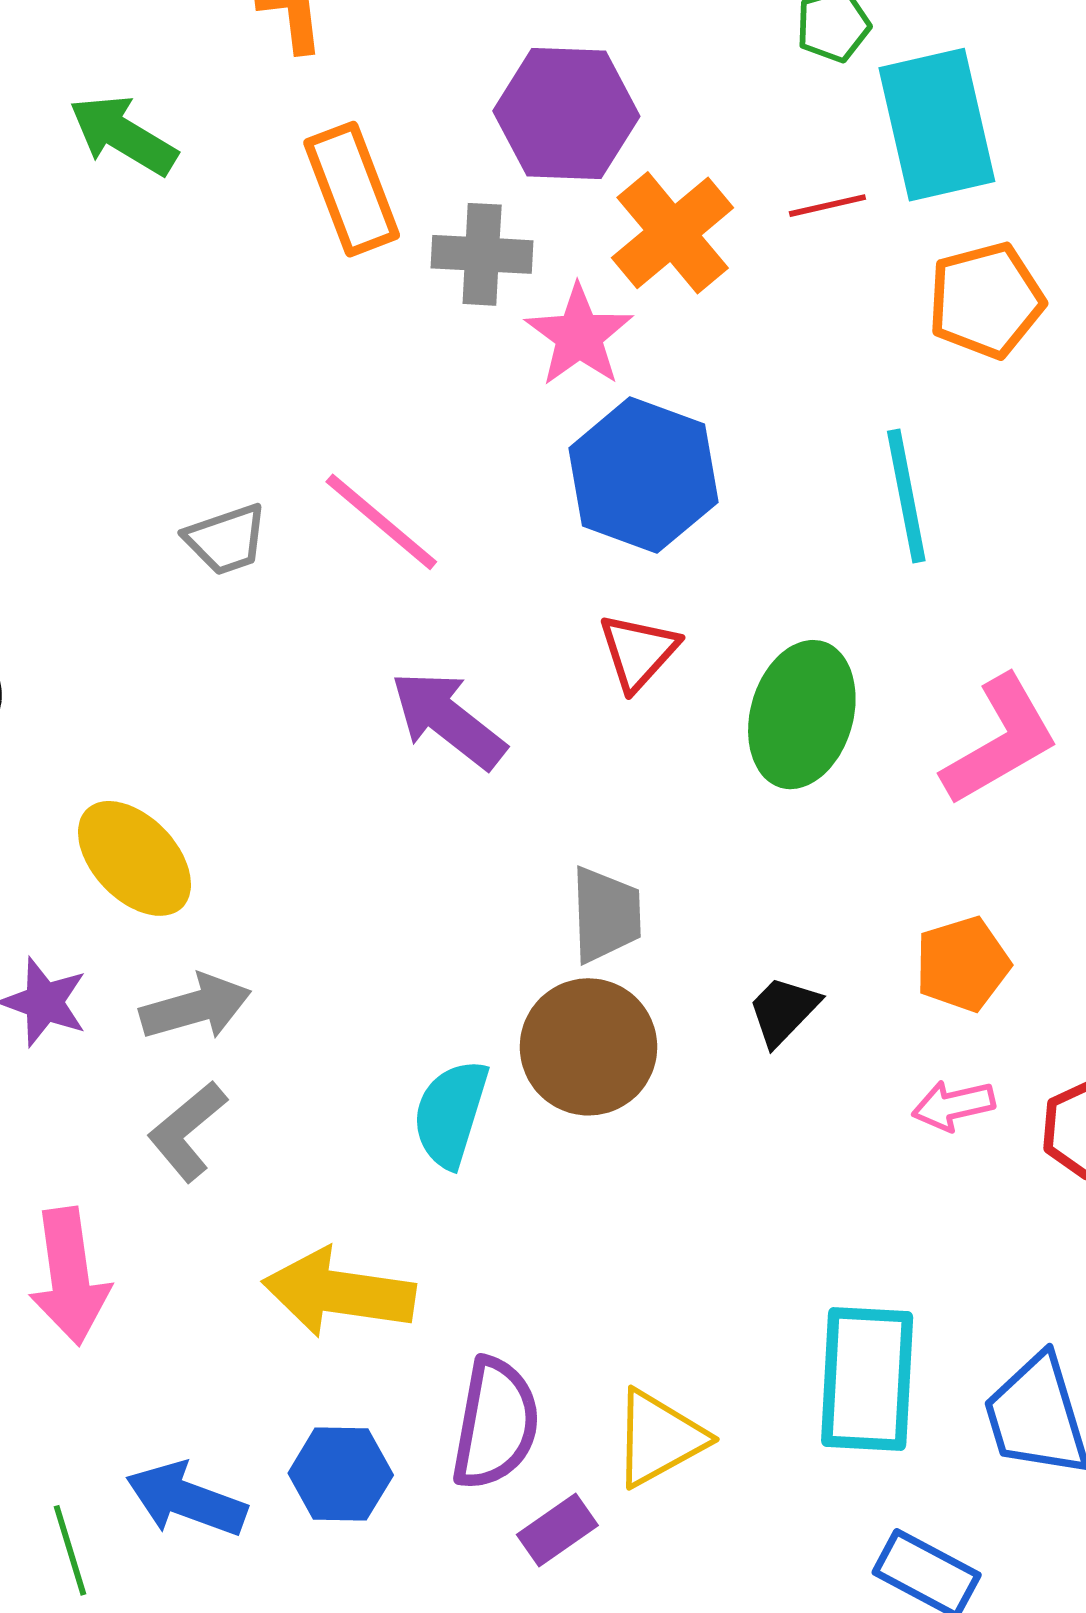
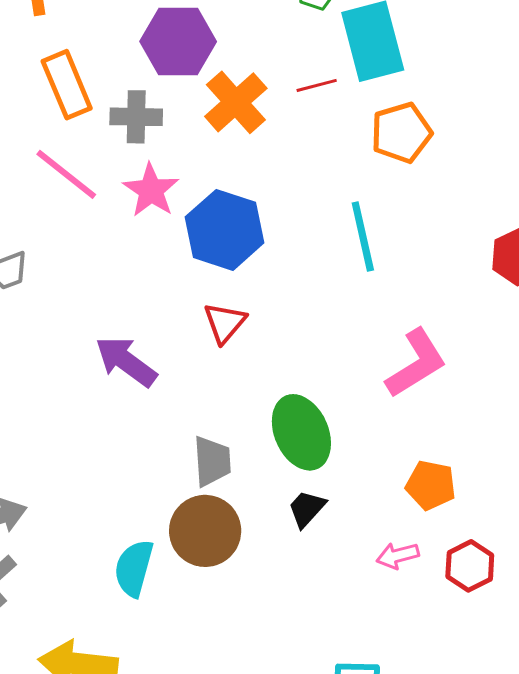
pink star: (579, 335) -> (151, 190), moved
pink line: (381, 522) -> (66, 174), moved
green ellipse: (802, 715) -> (301, 432), moved, turned -38
orange pentagon: (963, 964) -> (431, 485), moved, turned 30

